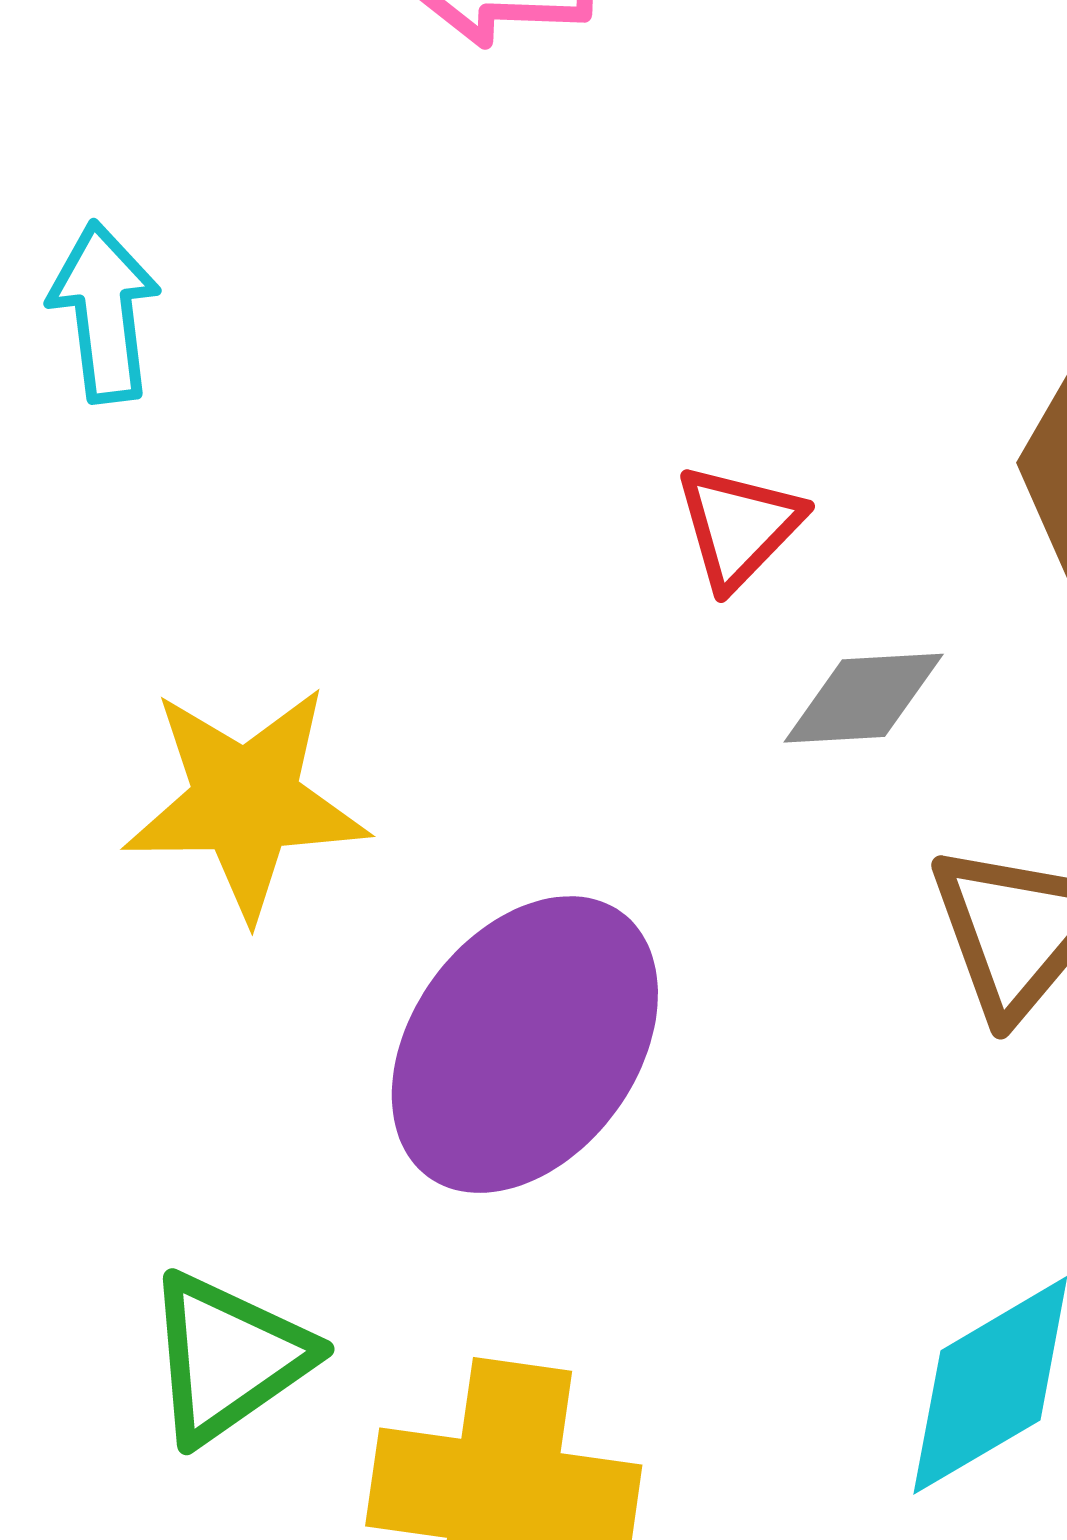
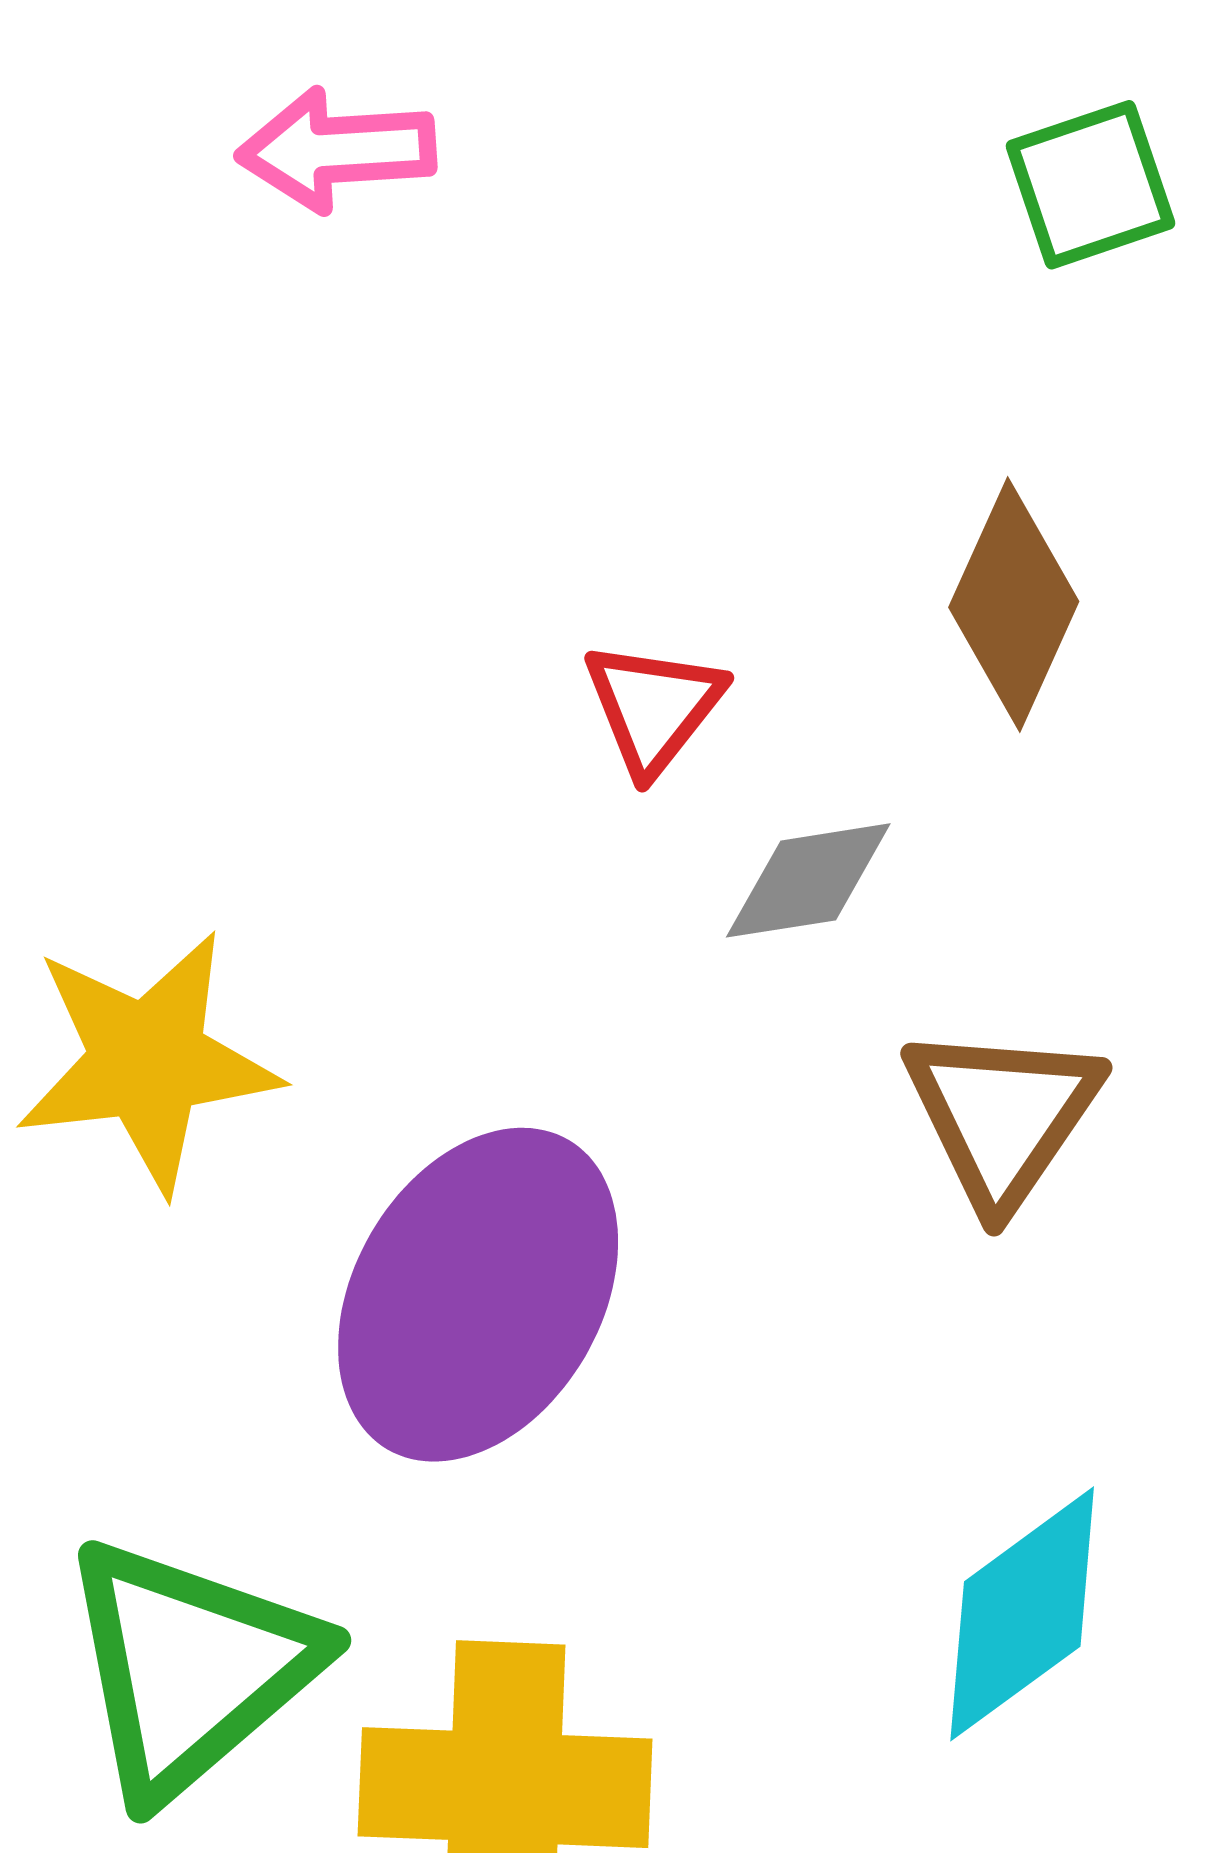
green triangle: (228, 1358) -> (190, 1668), size x1.4

